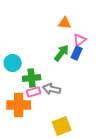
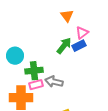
orange triangle: (65, 23) -> (67, 16), turned 48
blue rectangle: (77, 53) -> (79, 46), turned 40

